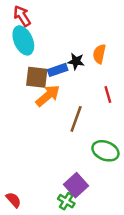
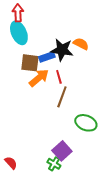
red arrow: (22, 16) -> (18, 13), turned 30
orange semicircle: (99, 54) -> (81, 44), turned 105
black star: (76, 61) -> (62, 50), size x1.6
red line: (108, 94) -> (59, 77), moved

